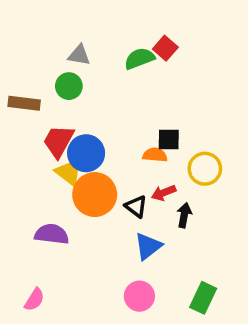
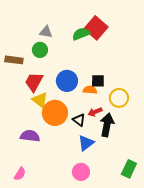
red square: (165, 48) -> (96, 28), size x1.6
blue circle: (86, 153) -> (67, 81), moved
black arrow: (184, 215) -> (107, 125), size x1.6
green rectangle: (203, 298) -> (129, 169), moved

